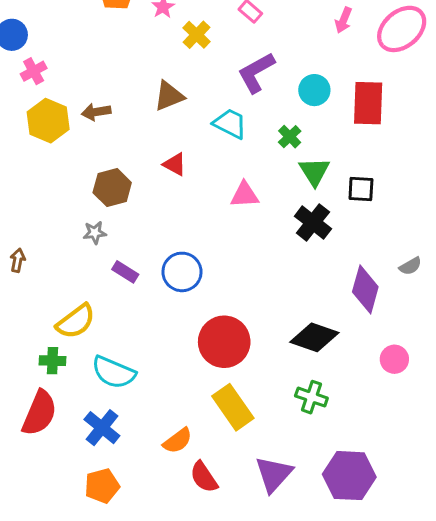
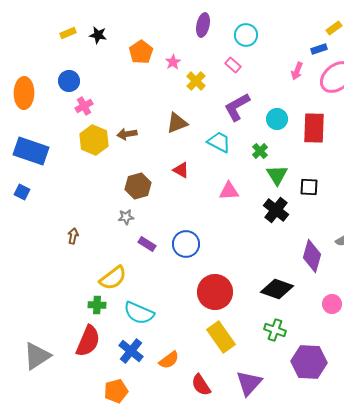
orange semicircle: (178, 441) -> (169, 360), moved
purple hexagon: (349, 476) -> (309, 362), moved
orange pentagon: (102, 486) -> (116, 391), moved

